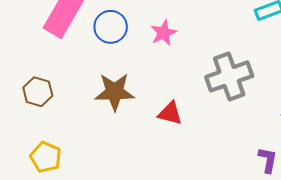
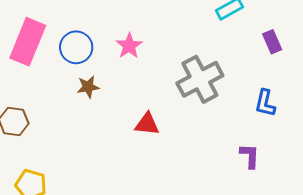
brown star: (115, 92) -> (88, 87), moved, size x0.6

